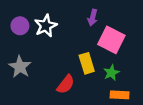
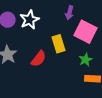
yellow rectangle: (87, 63) -> (59, 44), moved
red semicircle: (66, 84) -> (39, 59), moved

